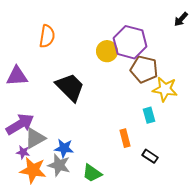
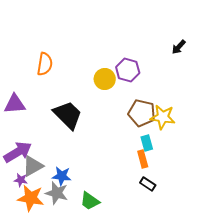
purple hexagon: (130, 42) -> (128, 70), size x0.7
brown pentagon: (144, 69) -> (142, 113), moved
orange rectangle: (125, 138) -> (143, 159), moved

